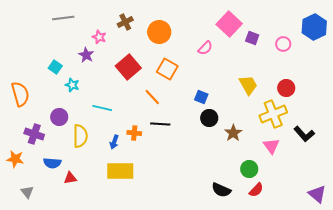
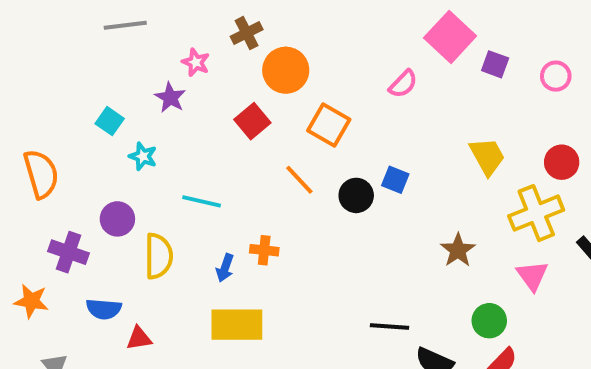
orange circle: (159, 32) -> (286, 70), moved
red square: (128, 67) -> (252, 121), size x0.7
black circle: (209, 118) -> (356, 195), moved
black line: (160, 124) -> (389, 327), moved

